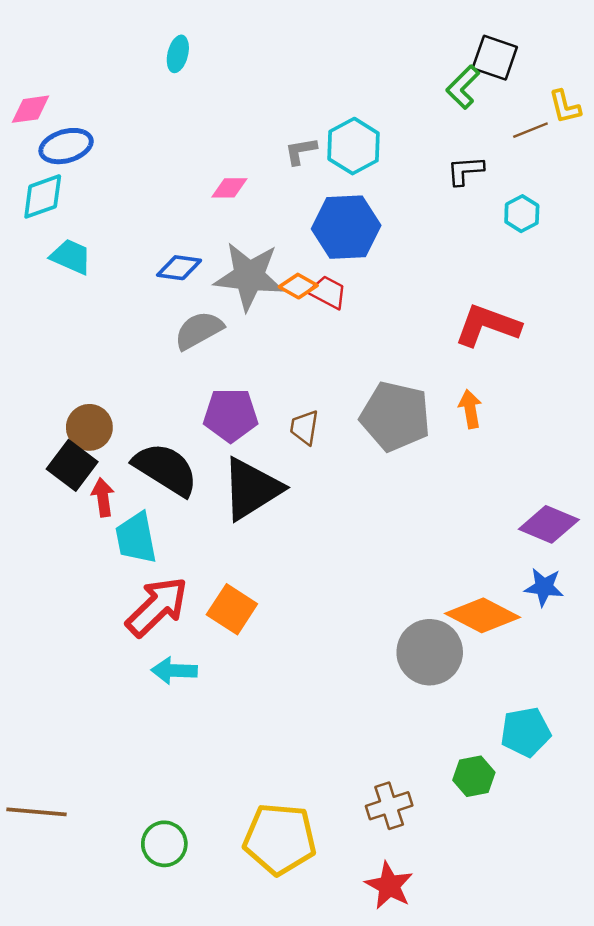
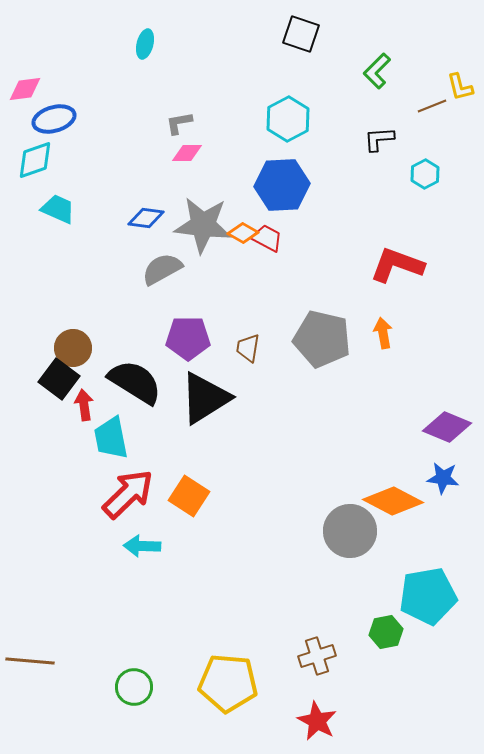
black square: (495, 58) -> (301, 34), moved
gray L-shape: (301, 151) -> (179, 123), moved
cyan pentagon: (526, 732) -> (428, 596), size x1.4

